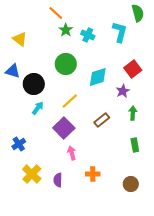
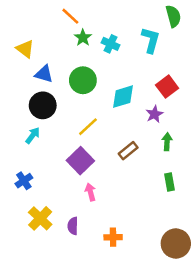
blue triangle: (13, 71) -> (44, 74), moved
cyan arrow: (38, 108) -> (33, 136), moved
orange cross: (93, 174) -> (113, 237), moved
brown circle: (131, 184) -> (176, 243), moved, size x1.5

